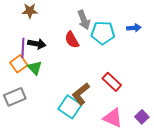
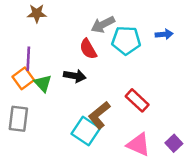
gray arrow: (84, 20) -> (103, 24), turned 84
black arrow: (37, 44) -> (75, 76), moved
gray rectangle: (15, 97) -> (18, 119), turned -60

